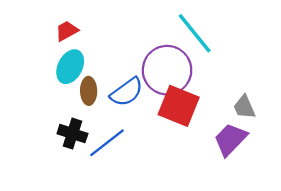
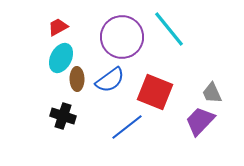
purple circle: (167, 70) -> (122, 37), moved
blue line: (107, 143) -> (127, 127), moved

